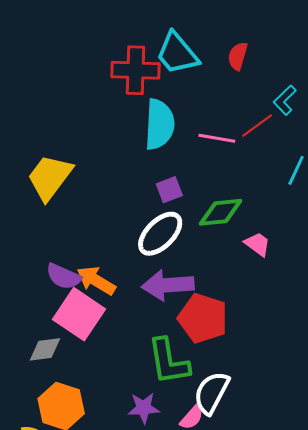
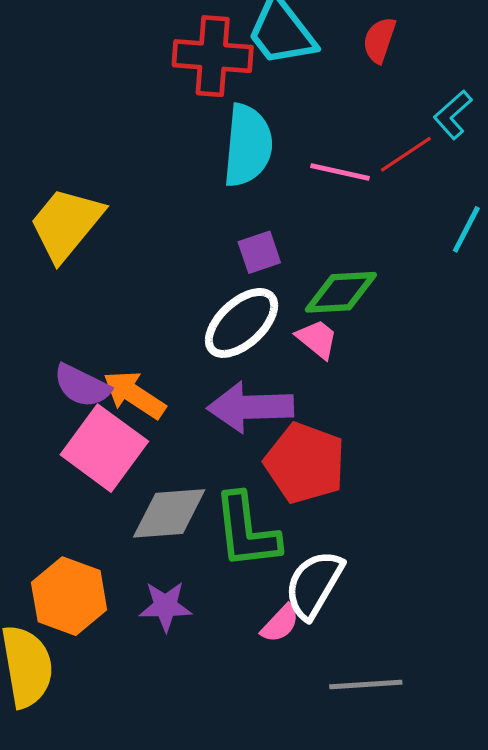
pink trapezoid: (257, 244) -> (317, 339), moved
gray diamond: (45, 349) -> (169, 513), moved, size x1.4
purple star: (144, 408) -> (165, 606), moved

